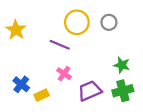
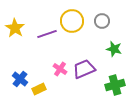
purple line: (60, 45) -> (47, 34), moved, turned -42
green star: (122, 65) -> (114, 49), moved
purple trapezoid: (90, 91) -> (84, 69), moved

